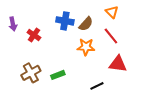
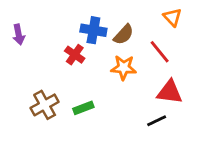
orange triangle: (112, 12) -> (172, 17), moved
red cross: (34, 35) -> (75, 55), moved
black line: (97, 86) -> (157, 121), moved

